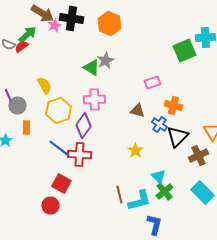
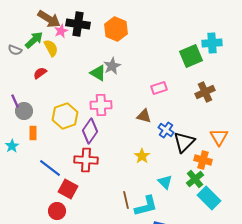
red semicircle: (21, 47) -> (40, 73), moved
yellow semicircle: (44, 86) -> (51, 48), moved
orange cross: (173, 106) -> (203, 160), moved
blue line: (59, 149) -> (50, 168), moved
brown cross: (198, 156) -> (205, 92), moved
green cross: (164, 192) -> (195, 179), moved

